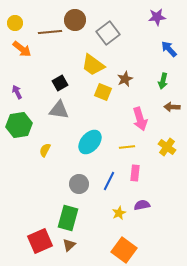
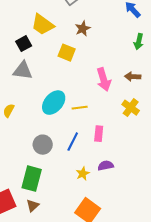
yellow trapezoid: (93, 65) -> (43, 25), moved
brown star: (125, 79) -> (83, 29), moved
green arrow: (163, 81) -> (139, 42), moved
brown arrow: (172, 107) -> (133, 77), moved
yellow line: (127, 147) -> (80, 108), moved

